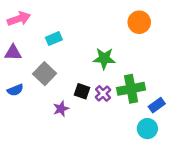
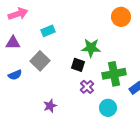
black square: (82, 91) -> (78, 65), moved
purple cross: (103, 93) -> (87, 87), moved
purple star: (61, 109) -> (50, 106), moved
cyan circle: (147, 129) -> (108, 108), moved

